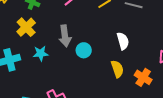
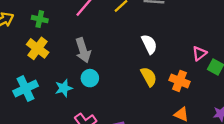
cyan circle: (84, 50) -> (90, 78), moved
cyan star: (41, 53) -> (64, 88), moved

